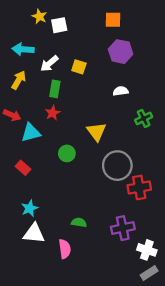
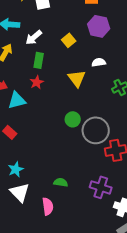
yellow square: (79, 67) -> (69, 40), moved, turned 32
yellow triangle: (96, 132) -> (77, 78), moved
green circle: (67, 153) -> (73, 119), moved
purple cross: (123, 228) -> (101, 187), turned 30
white triangle: (34, 234) -> (20, 192), turned 40

